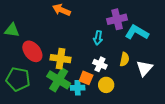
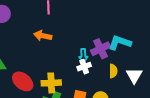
purple cross: (117, 19) -> (100, 49), moved
white cross: (100, 64) -> (84, 67), moved, turned -32

